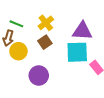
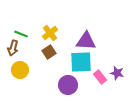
yellow circle: (18, 51) -> (20, 70), moved
purple circle: (39, 76) -> (68, 85), moved

